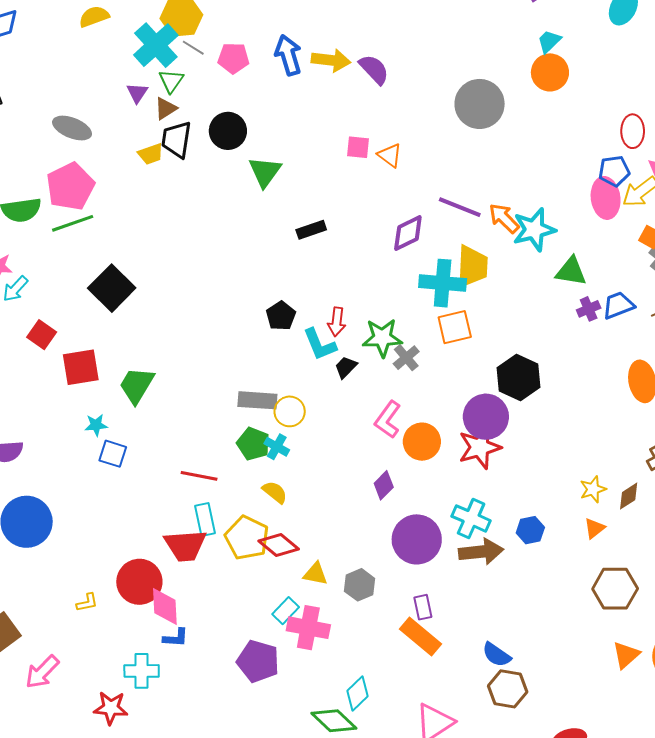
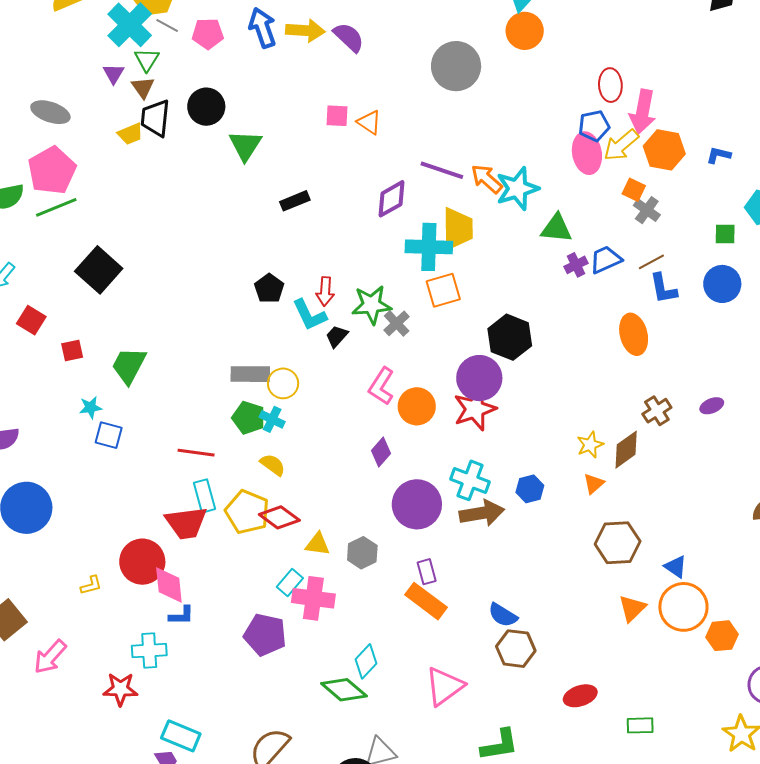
brown triangle: (166, 108) -> (143, 88), turned -30
red square: (81, 367) -> (72, 351), size x0.6
brown diamond: (629, 496) -> (626, 450), size x1.4

